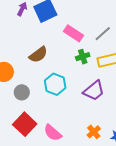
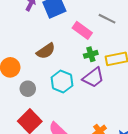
gray line: (103, 34) -> (107, 19), moved, turned 66
purple trapezoid: (94, 91) -> (93, 78), moved

